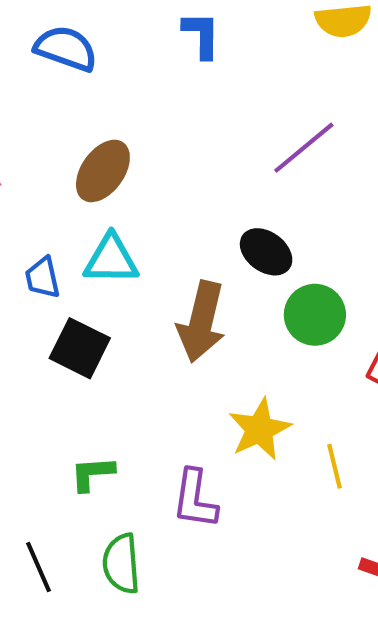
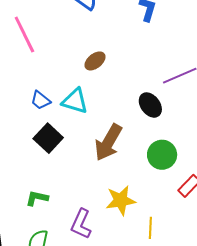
brown ellipse: (103, 171) -> (95, 61), moved, size x0.7
black ellipse: (266, 252) -> (150, 105), moved
blue trapezoid: (43, 278) -> (41, 100), turned -55

